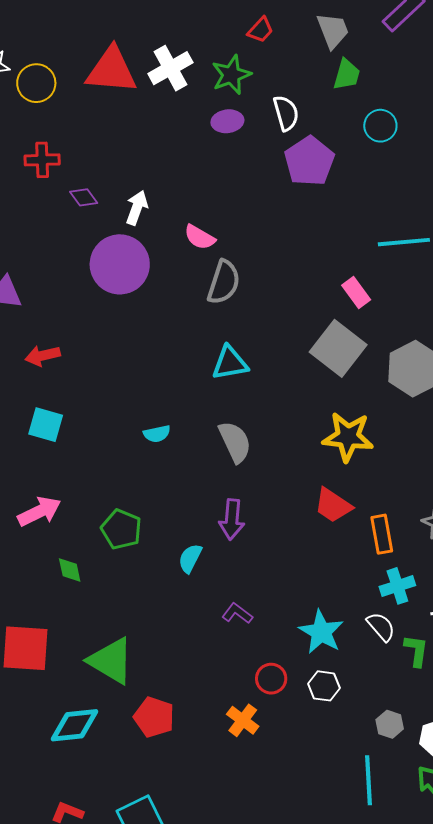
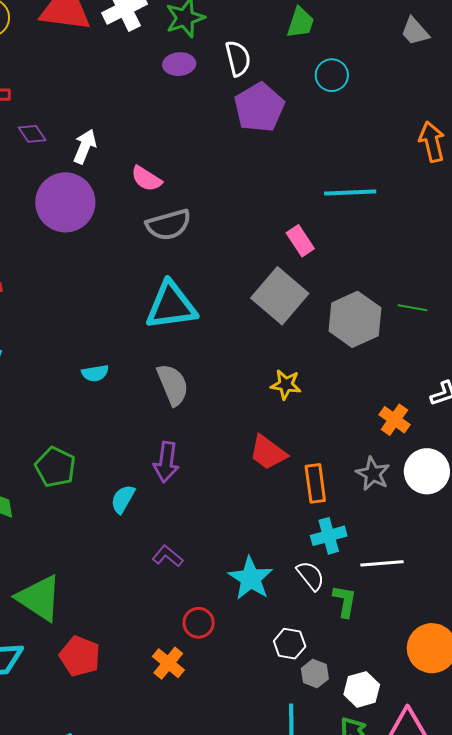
gray semicircle: (224, 282) -> (168, 225), turned 54
cyan triangle: (230, 363) -> (171, 306), size x1.4
yellow star: (348, 437) -> (286, 385), size x0.6
white hexagon: (324, 686) -> (290, 644), moved

